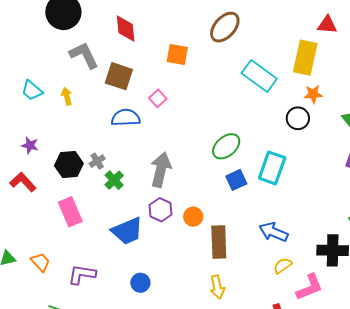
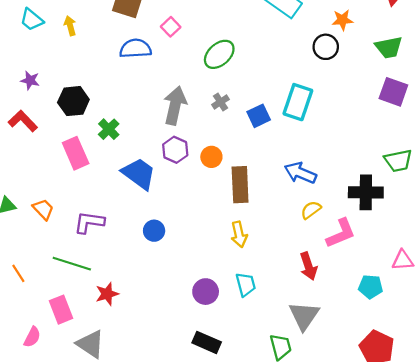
green ellipse: (226, 146) -> (219, 54), moved
gray cross: (97, 161) -> (220, 102), moved
green cross: (114, 180) -> (109, 129), moved
blue trapezoid: (127, 231) -> (139, 174), turned -120

